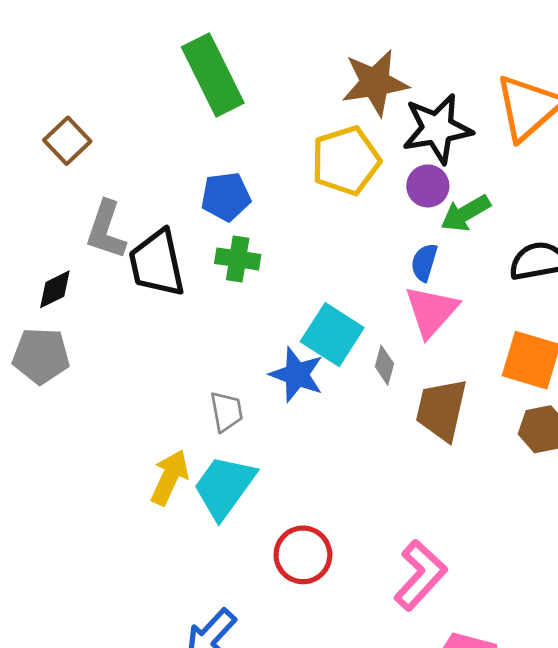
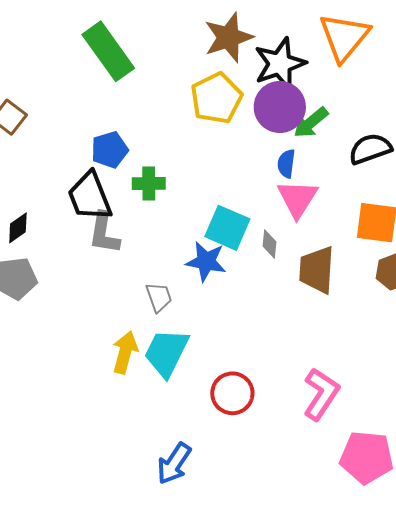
purple circle: (428, 186) -> (280, 107), size x1.6
blue pentagon: (226, 197) -> (110, 150), moved
gray L-shape: (106, 230) -> (104, 233), moved

